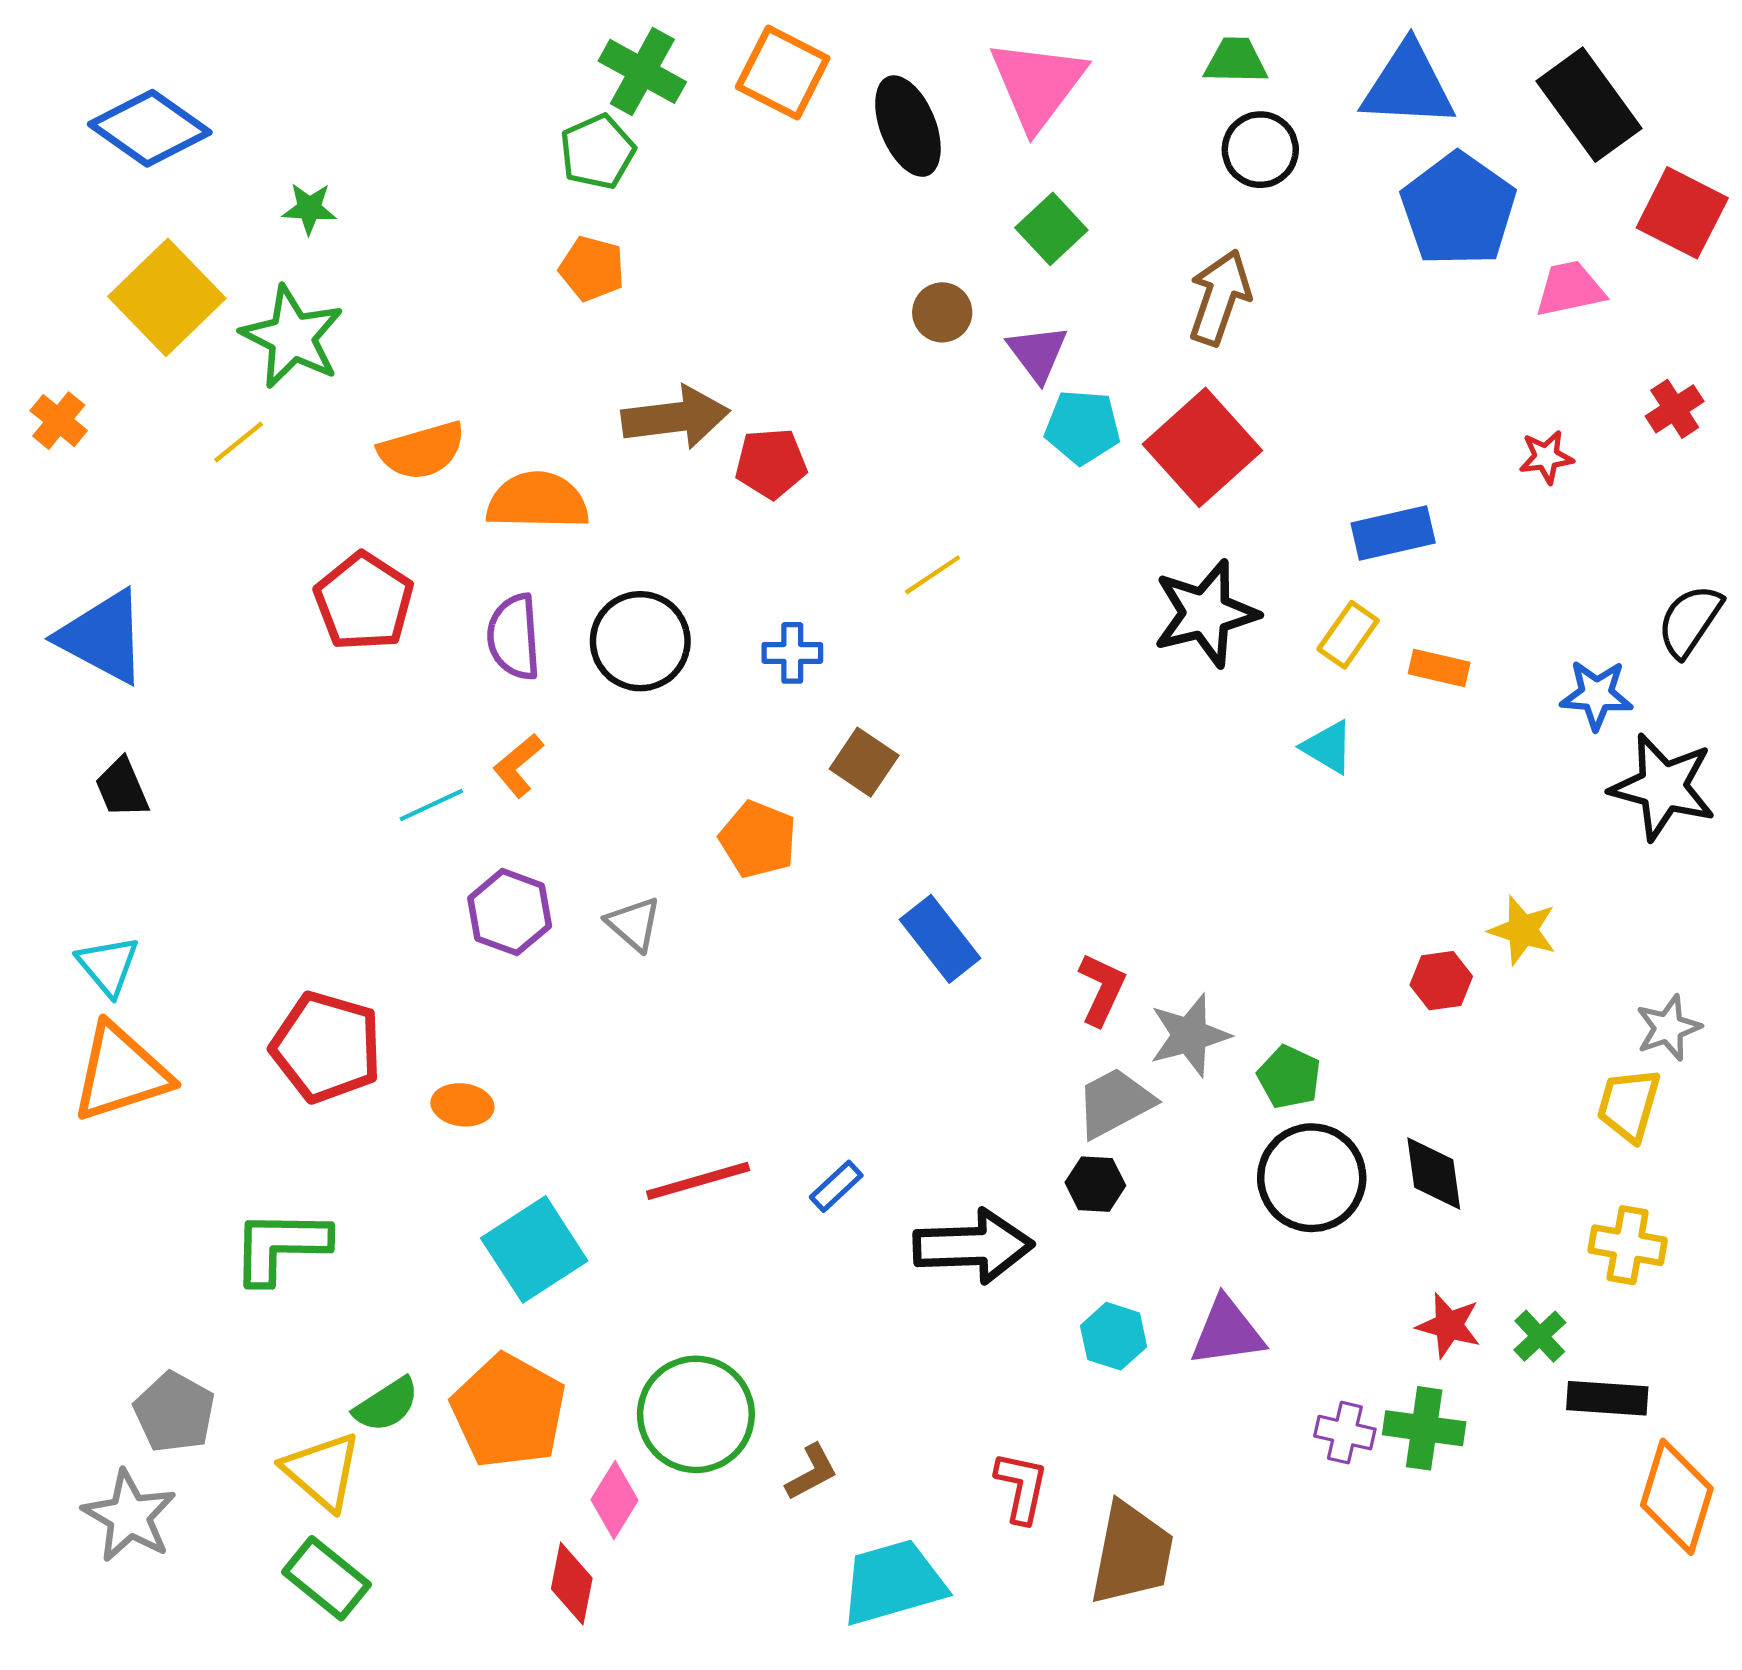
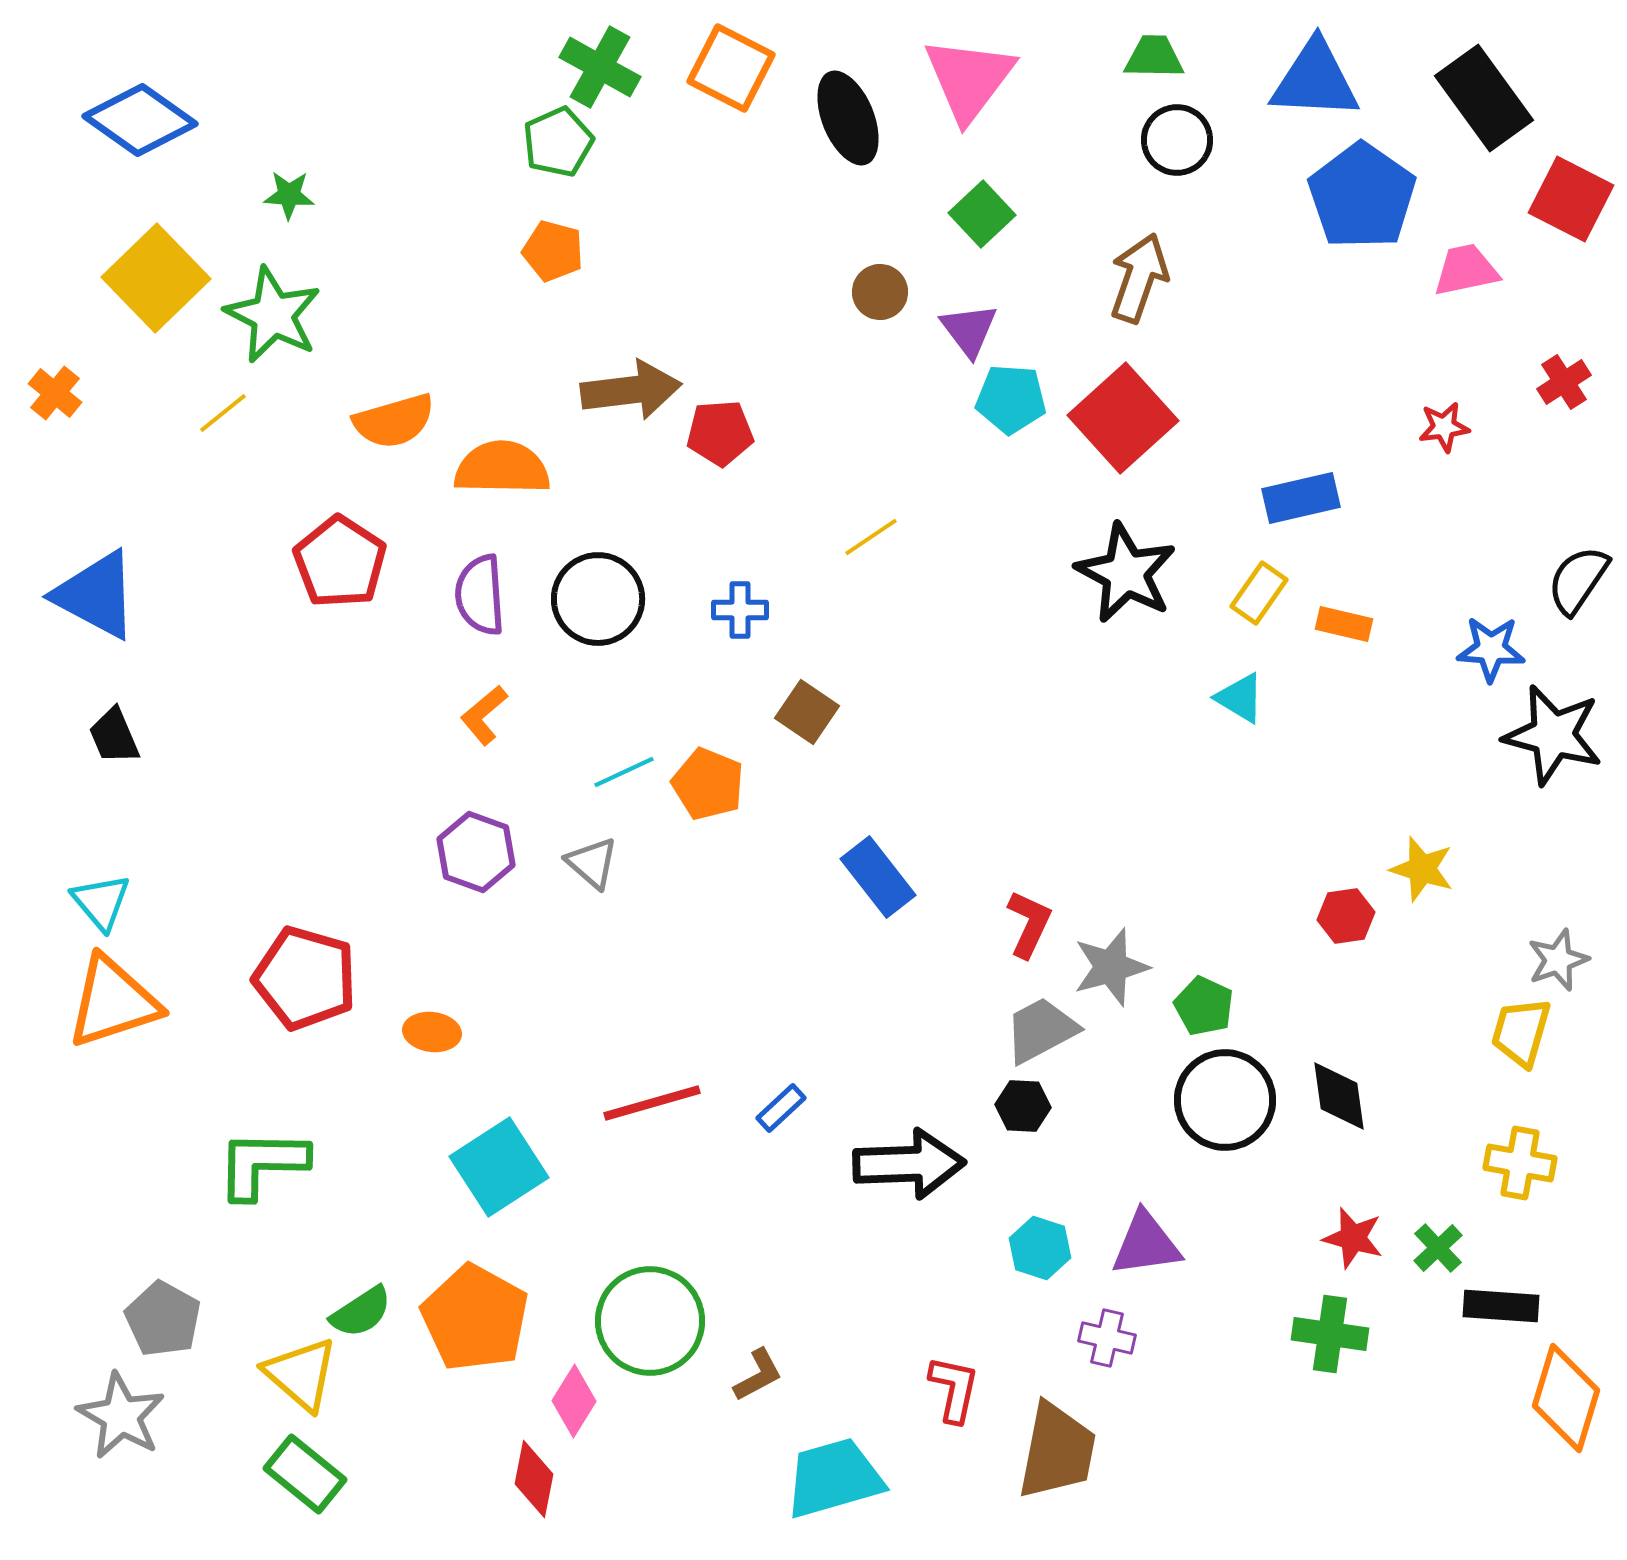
black star: (1206, 613) -> (1126, 573), turned -30
cyan line: (431, 805) -> (624, 772), moved
purple cross: (1345, 1433) -> (1107, 1338), moved

